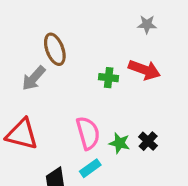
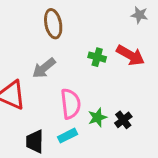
gray arrow: (34, 78) -> (44, 68), moved
green star: (119, 143) -> (97, 117), turned 30

